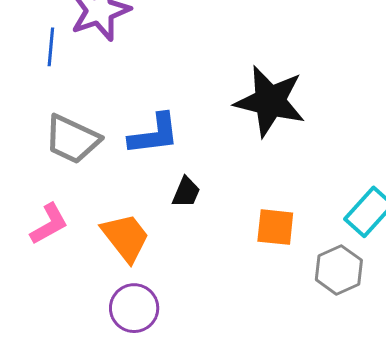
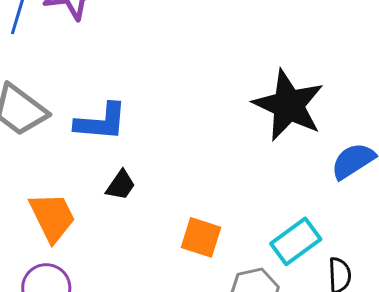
black star: (270, 101) -> (289, 105), moved

